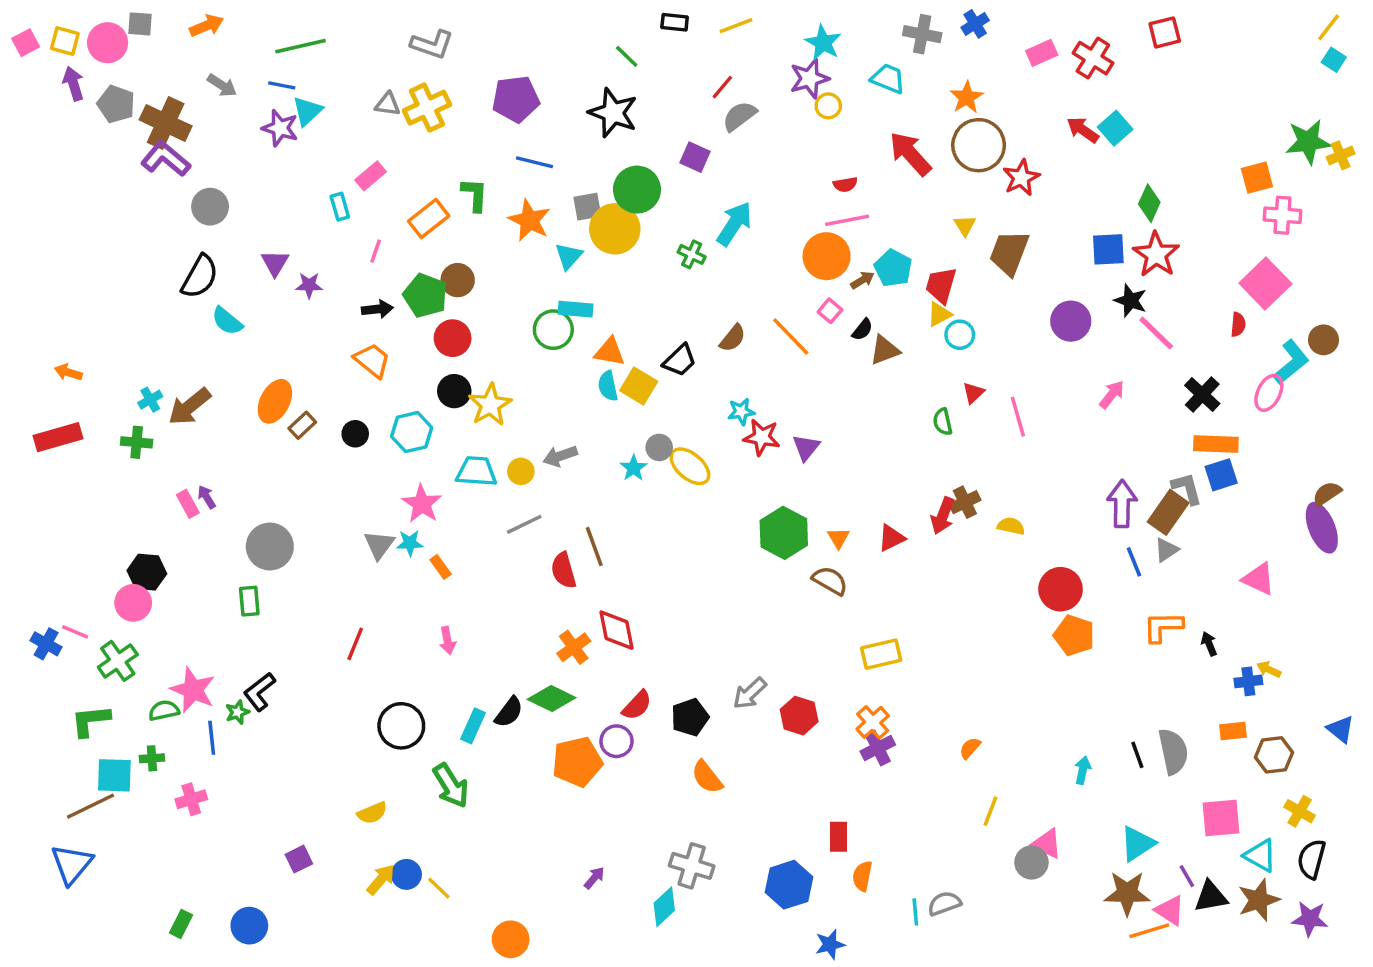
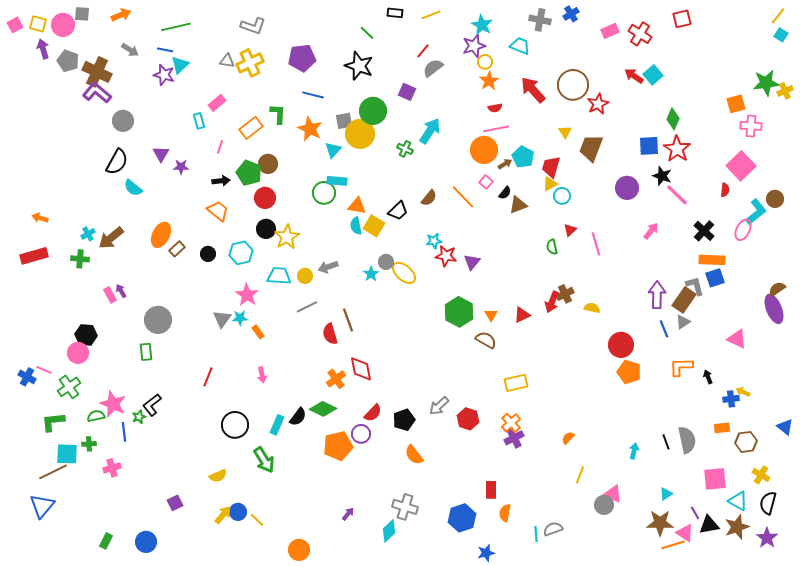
orange star: (967, 97) -> (489, 81), moved
cyan triangle: (1137, 844) -> (666, 494), size x0.6
purple star: (1310, 919) -> (767, 538), turned 30

